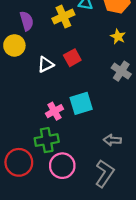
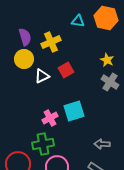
yellow cross: (63, 17) -> (51, 42), moved
yellow star: (118, 37) -> (107, 60), moved
yellow circle: (14, 45) -> (24, 59), moved

